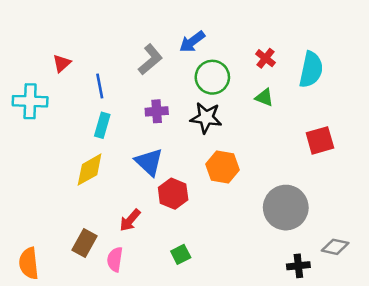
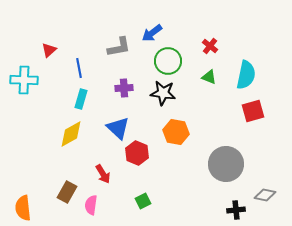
gray L-shape: (150, 59) -> (119, 47), turned 30
cyan semicircle: (311, 70) -> (246, 75), moved
red arrow: (130, 220) -> (103, 174), turned -72

